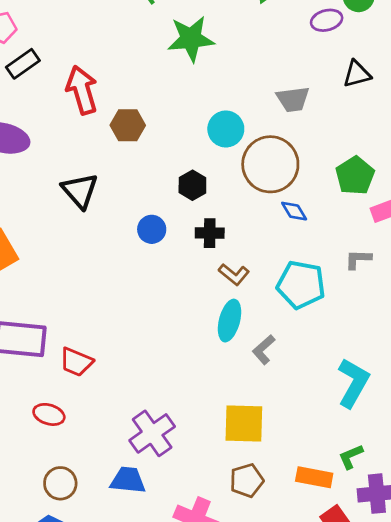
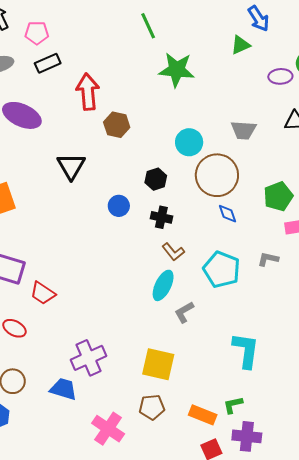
cyan L-shape: (353, 383) -> (246, 350), turned -33

